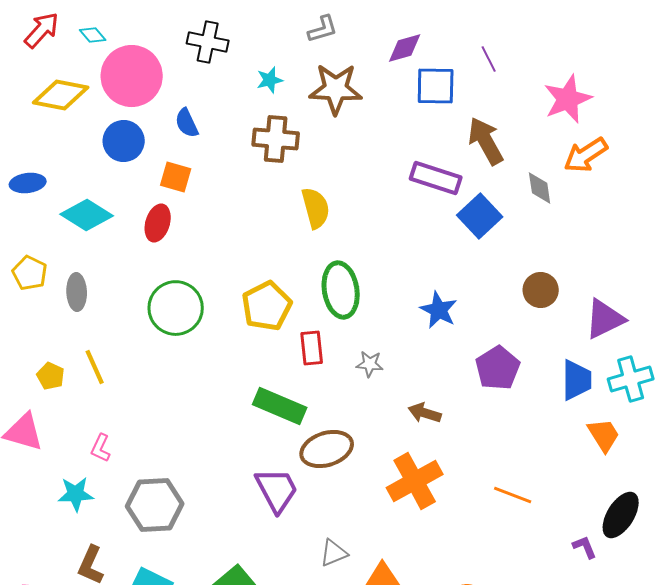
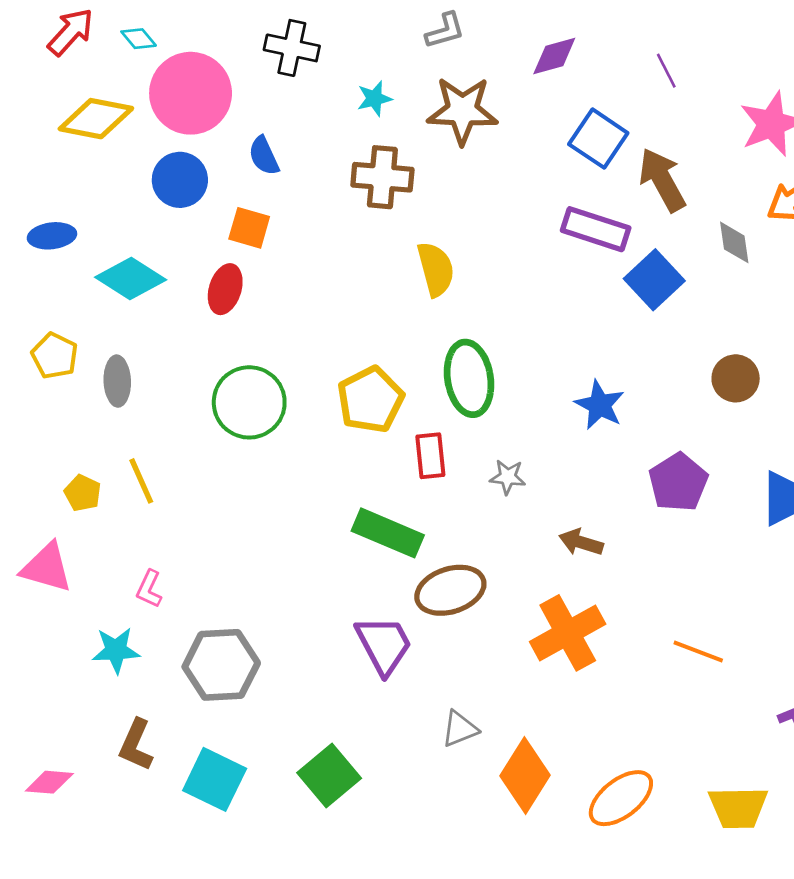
blue square: (436, 86) -> (598, 139), moved, turned 33

